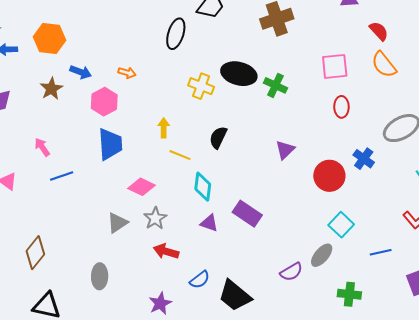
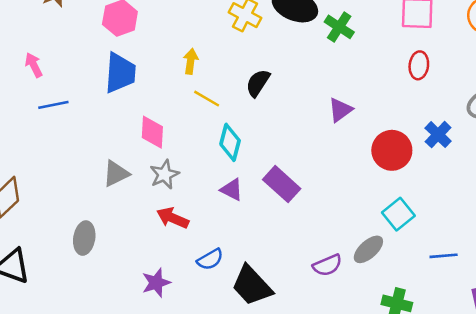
pink diamond: (141, 187) -> (152, 132), turned 60

